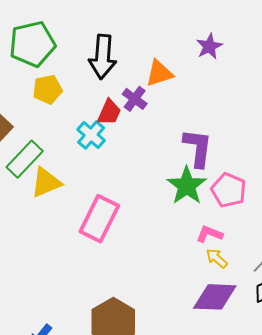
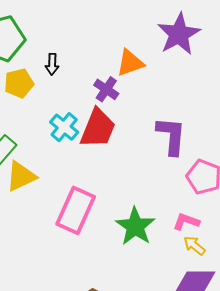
purple star: (209, 46) -> (179, 34), size x1.6
black arrow: (103, 57) -> (52, 64), moved, size x0.5
red trapezoid: (109, 112) -> (98, 128), moved, size x1.5
green star: (187, 186) -> (135, 226), moved

